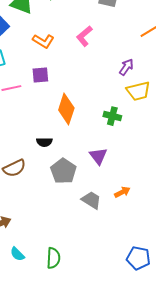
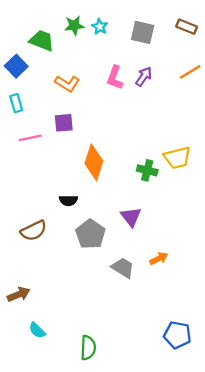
pink L-shape: (84, 36) -> (115, 78), turned -30
purple arrow: (126, 67) -> (144, 76), moved
yellow trapezoid: (138, 91) -> (177, 158), moved
green semicircle: (53, 258) -> (88, 348), moved

